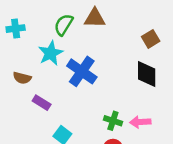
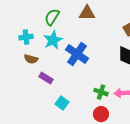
green semicircle: (64, 25) -> (52, 17), moved
cyan cross: (16, 29) -> (26, 37), moved

